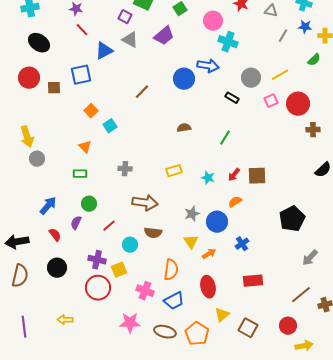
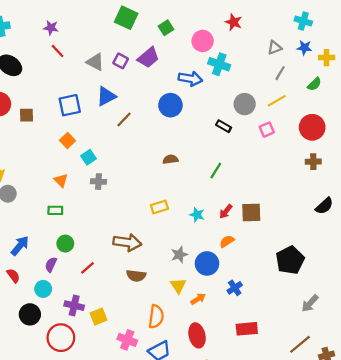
gray triangle: (271, 11) -> (275, 48), moved, turned -32
purple square: (125, 17) -> (121, 61), moved
gray line: (283, 36) -> (280, 73), moved
gray triangle: (130, 40) -> (95, 62), moved
blue triangle: (104, 51) -> (106, 96), moved
blue arrow: (208, 66) -> (190, 79), moved
blue square: (81, 75) -> (70, 105), moved
red circle: (298, 104) -> (312, 127), moved
gray cross: (125, 169) -> (99, 182), moved
red semicircle: (55, 235) -> (13, 276), moved
cyan circle: (130, 245) -> (43, 289), moved
red circle: (98, 288) -> (61, 338), moved

